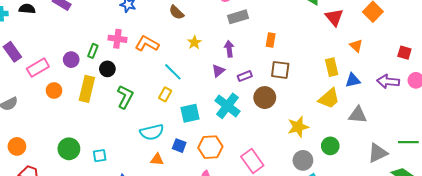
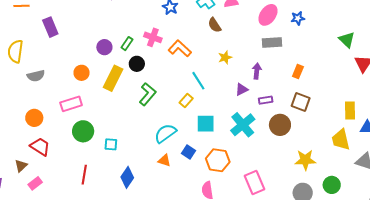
pink rectangle: (38, 68) -> (71, 104), moved
yellow trapezoid: (329, 98) -> (341, 140), turned 105
cyan semicircle: (152, 132) -> (165, 133), turned 145

